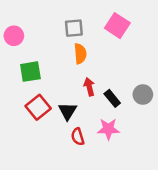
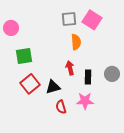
gray square: (74, 28) -> (69, 19), moved
orange semicircle: (80, 54) -> (76, 42), moved
black rectangle: (112, 98) -> (88, 77), turned 40
black triangle: (68, 111) -> (53, 87), turned 42

